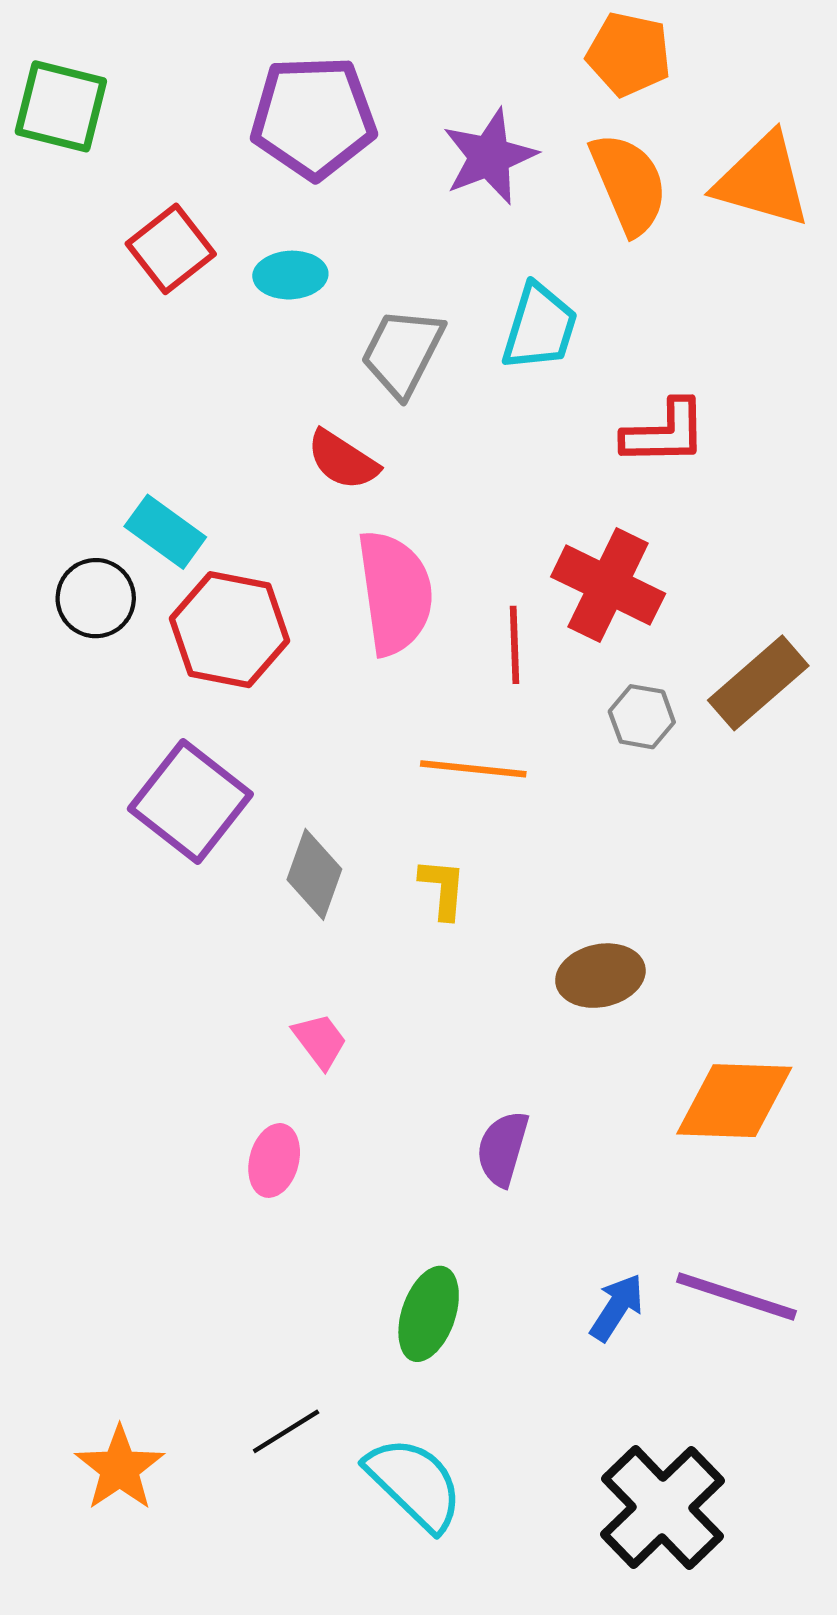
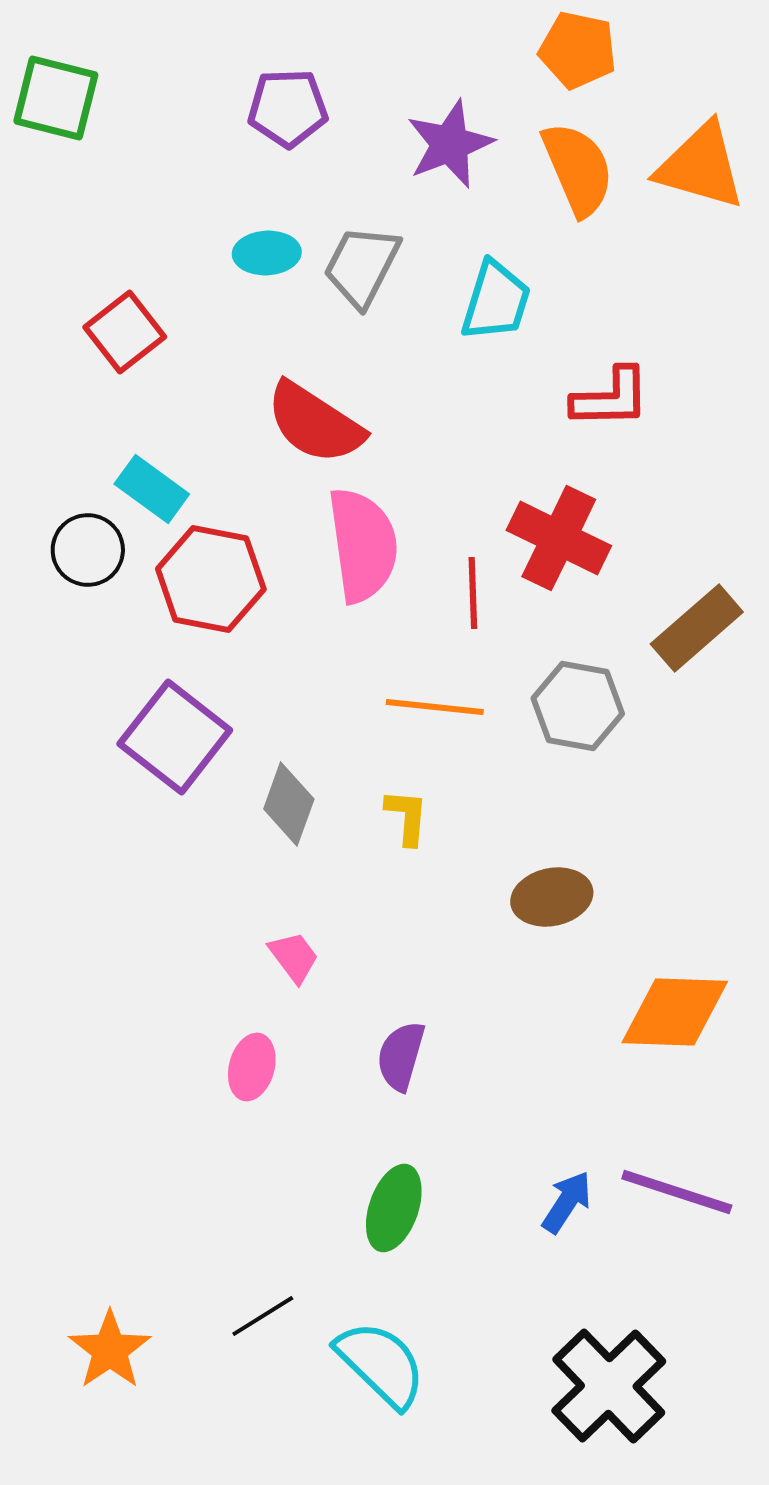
purple pentagon: (313, 117) -> (288, 108), size x0.7
red square: (171, 249) -> (125, 332), moved
gray trapezoid: (402, 352) -> (362, 266), moved
red semicircle: (343, 460) -> (315, 423), size x1.5
gray hexagon: (642, 717) -> (578, 706), moved, size x1.5
purple semicircle: (503, 1149) -> (401, 1056), moved

